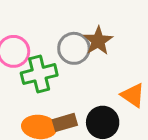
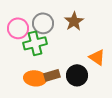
gray circle: (74, 48) -> (43, 23), moved

